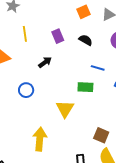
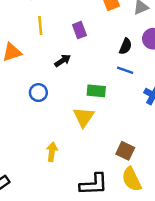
black semicircle: (86, 40) -> (126, 46), moved, turned 80
green rectangle: (85, 87) -> (96, 91), moved
yellow arrow: (40, 139) -> (52, 152), size x0.7

